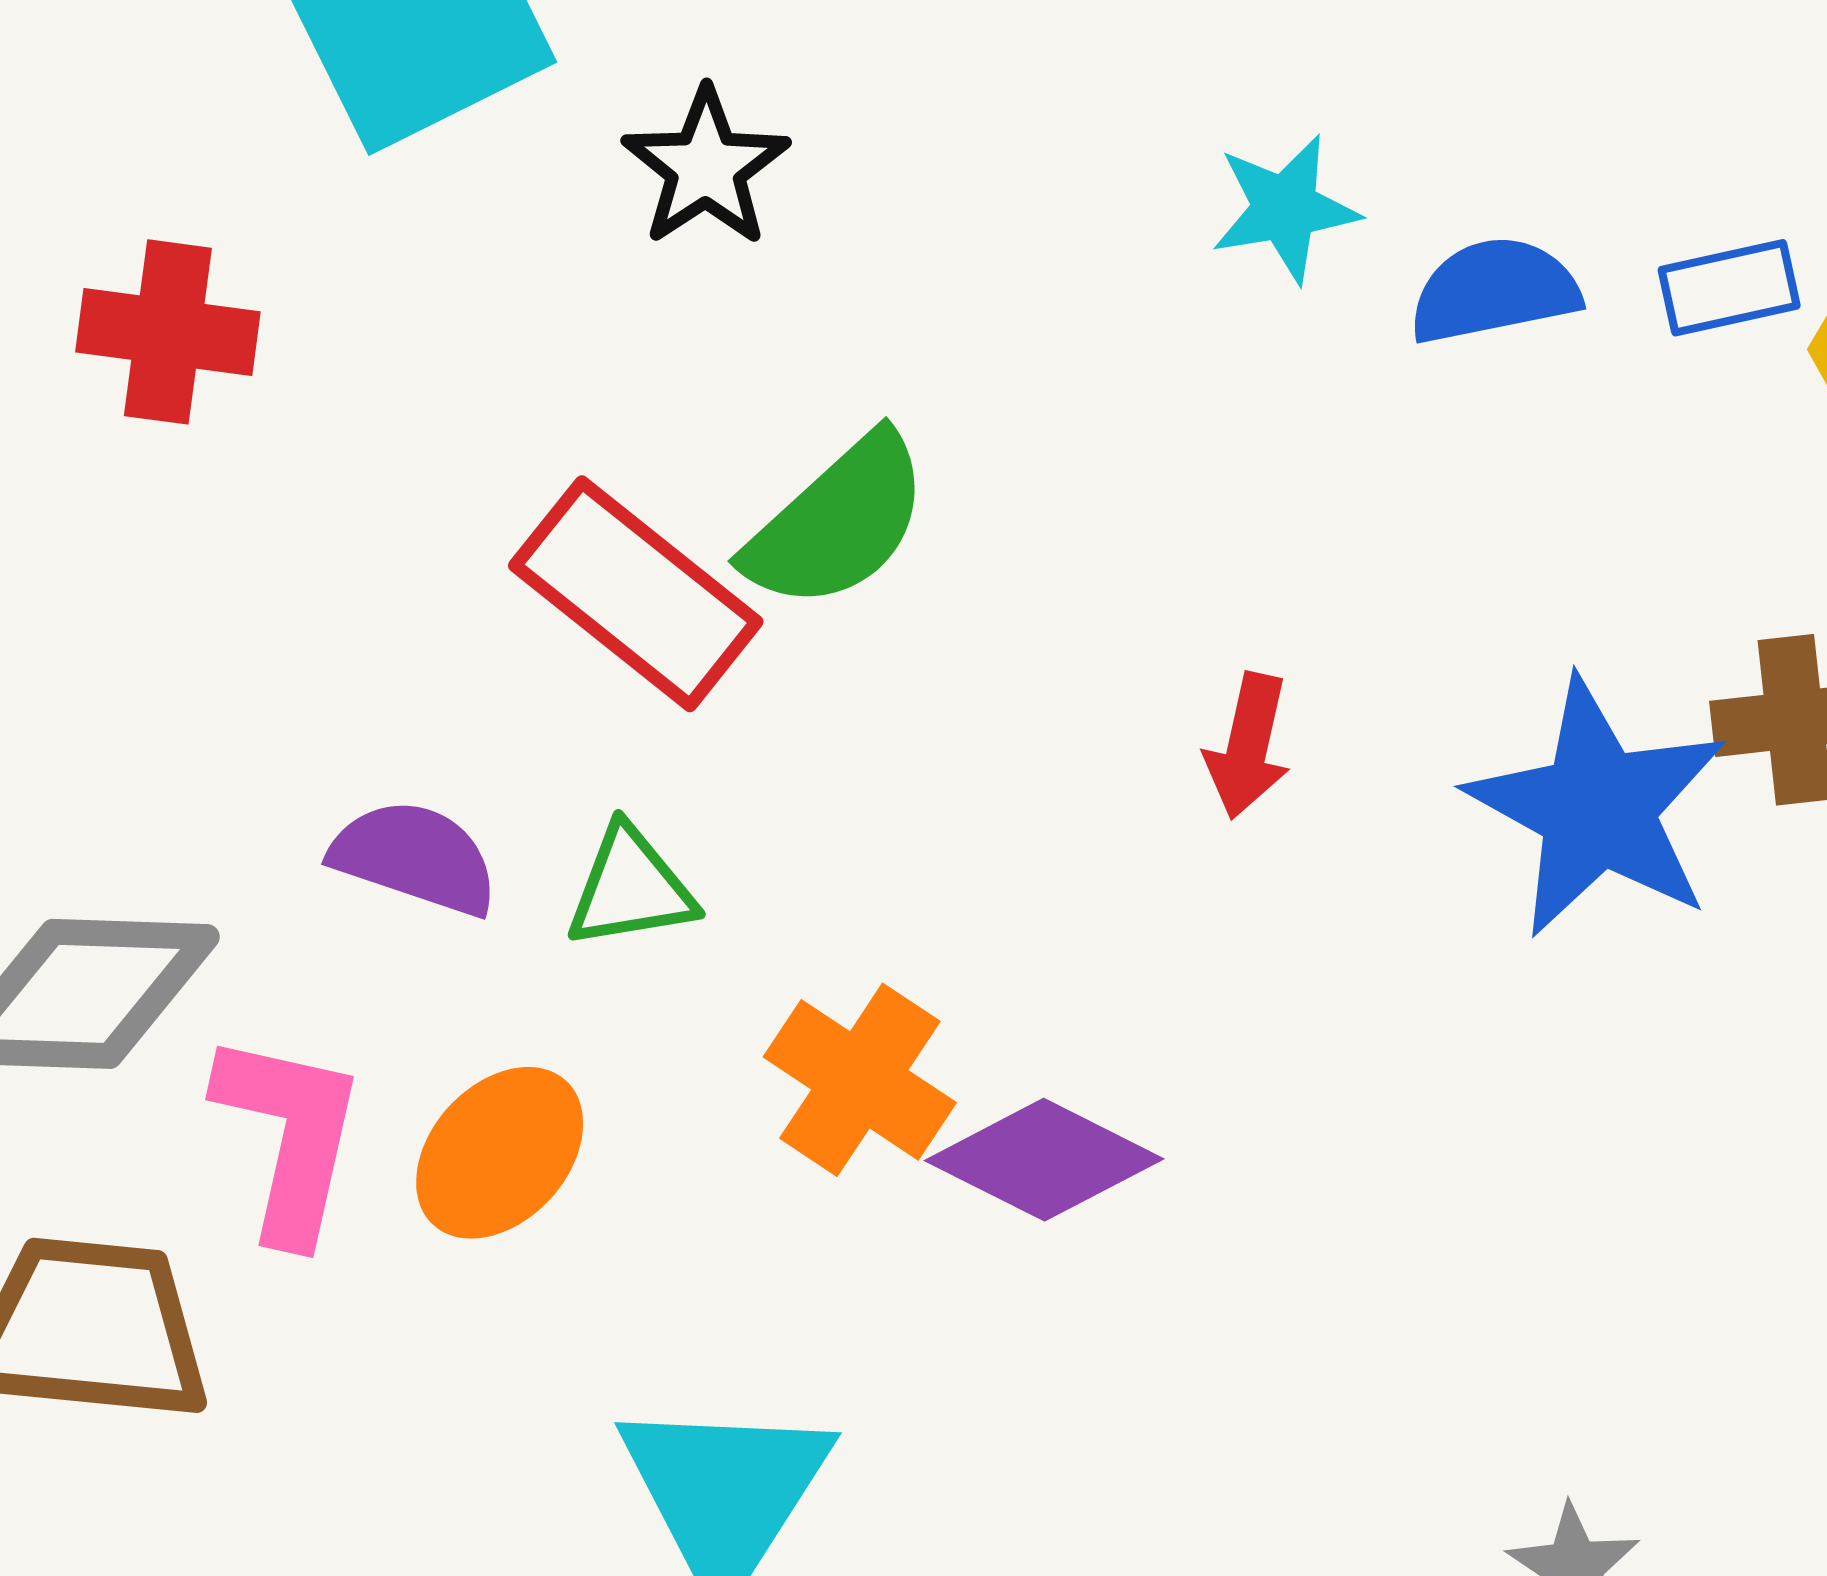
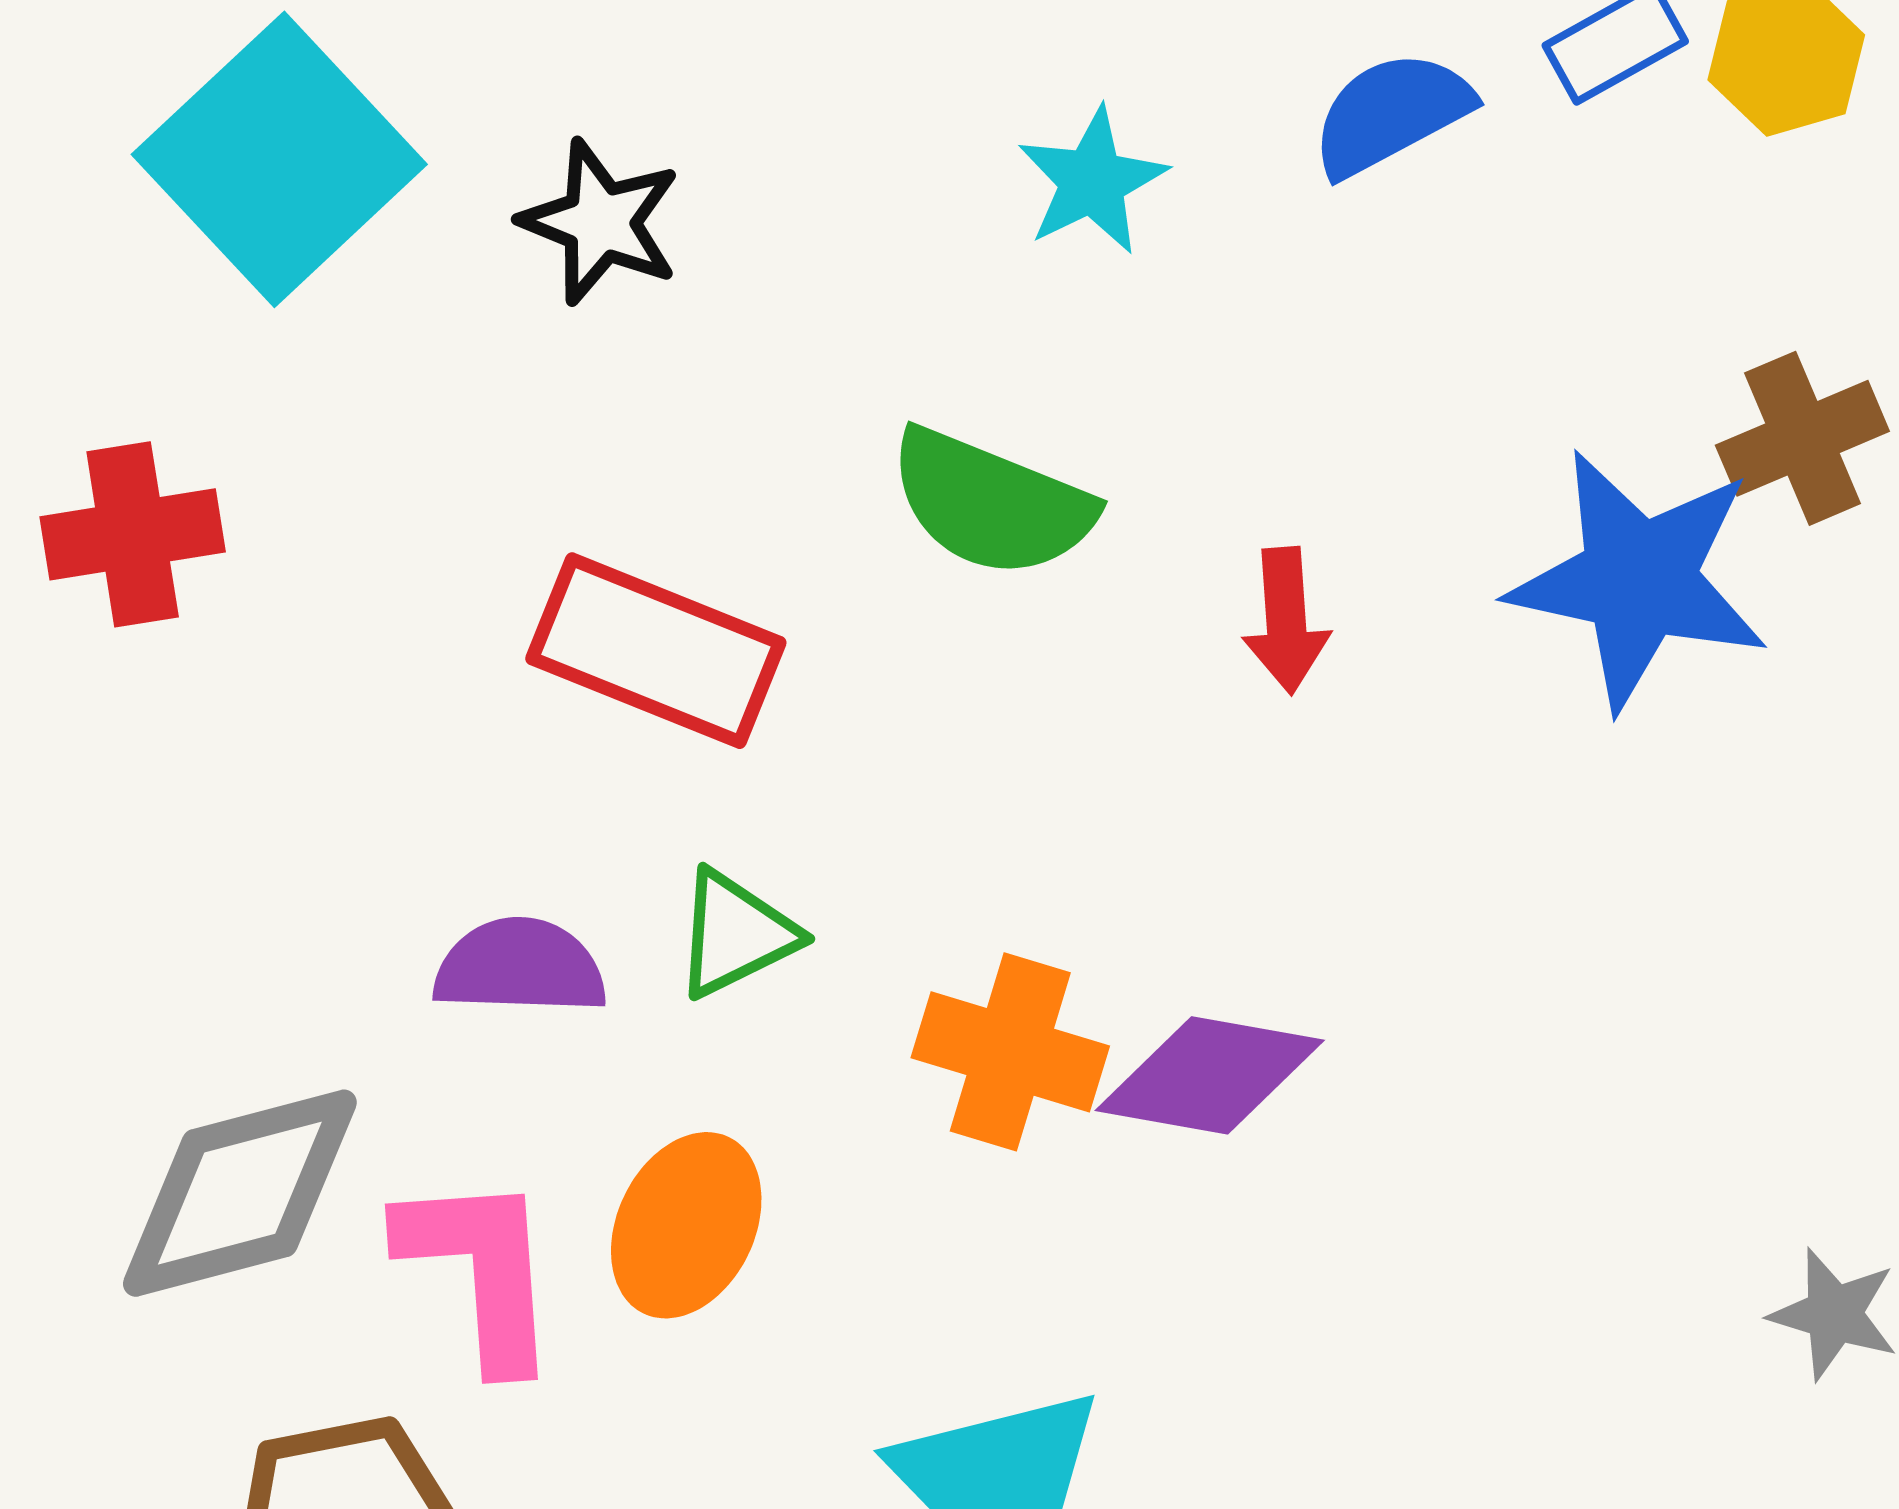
cyan star: (1285, 209) -> (1092, 181), moved
green semicircle: (837, 522) -> (991, 503), moved, turned 81

